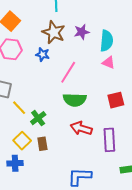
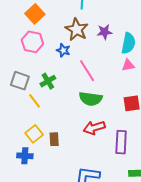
pink triangle: (108, 63) -> (128, 65), turned -40
pink line: (68, 72) -> (87, 71), turned -70
green cross: (38, 118) -> (48, 81), moved
red arrow: (81, 128) -> (94, 128), turned -40

